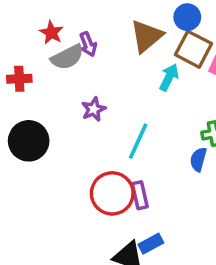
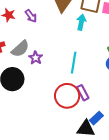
gray semicircle: (67, 57) -> (20, 49), moved
purple star: (94, 109) -> (36, 58), moved

